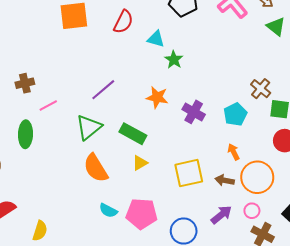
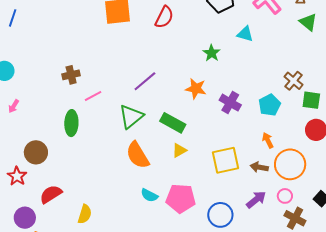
cyan triangle: (156, 39) -> (245, 34), moved

